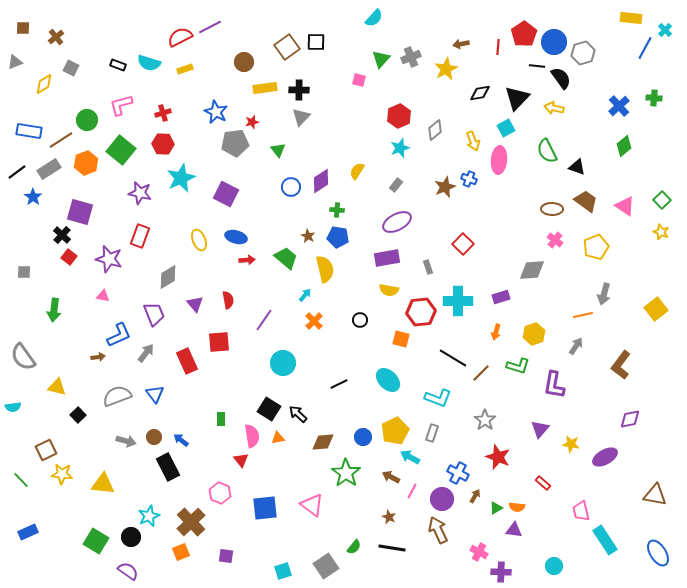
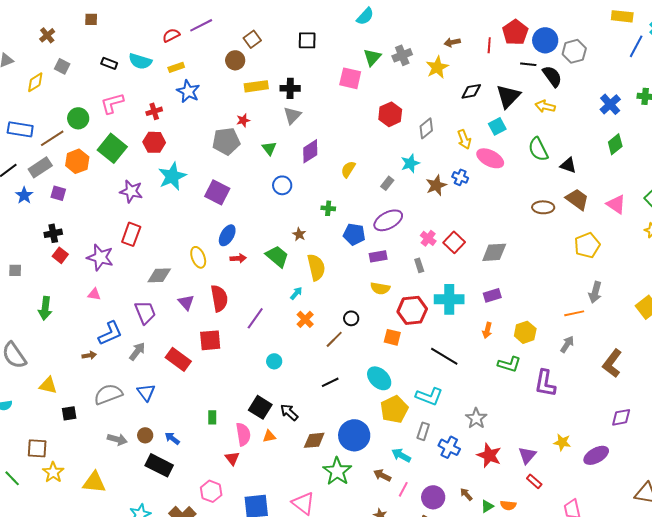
brown square: (23, 28) -> (91, 19), moved
red semicircle: (180, 37) -> (171, 35), size x0.7
brown square: (287, 47) -> (252, 39), moved, size x0.7
pink square: (359, 80) -> (350, 78), size x1.6
blue star: (216, 112) -> (188, 91), moved
cyan star: (400, 148) -> (410, 163), moved
pink ellipse: (499, 160) -> (490, 158), turned -68
purple diamond: (321, 181) -> (310, 151), moved
purple square: (80, 212) -> (58, 193), moved, size x0.6
black cross: (62, 235) -> (53, 233), turned 36
blue ellipse: (236, 237) -> (227, 235), turned -75
blue pentagon: (338, 237) -> (354, 234), moved
yellow ellipse: (199, 240) -> (198, 257), moved
pink cross: (555, 240) -> (428, 238), moved
purple rectangle: (387, 258) -> (378, 256), size x0.7
gray diamond: (532, 270) -> (494, 252), moved
gray diamond: (168, 277) -> (159, 275), turned 30
red semicircle: (228, 300) -> (219, 298), size x1.5
red rectangle: (187, 361) -> (178, 359), turned -30
cyan circle: (283, 363) -> (274, 361), size x0.6
brown line: (481, 373) -> (334, 339), moved
black square: (78, 415) -> (69, 413), turned 35
purple triangle: (540, 429) -> (527, 455), moved
yellow pentagon: (395, 431) -> (394, 409), moved
blue circle: (363, 437) -> (354, 435), size x1.8
brown square: (46, 450) -> (37, 448), turned 30
black rectangle: (168, 467) -> (159, 465), turned -36
blue cross: (458, 473) -> (449, 447), moved
yellow star: (62, 474) -> (53, 472), turned 30
brown arrow: (475, 496) -> (466, 494), turned -72

